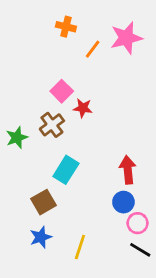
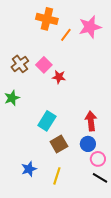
orange cross: (66, 27) -> (47, 19), size x1.5
brown cross: (52, 125) -> (20, 64), moved
brown square: (43, 202) -> (59, 144), moved

